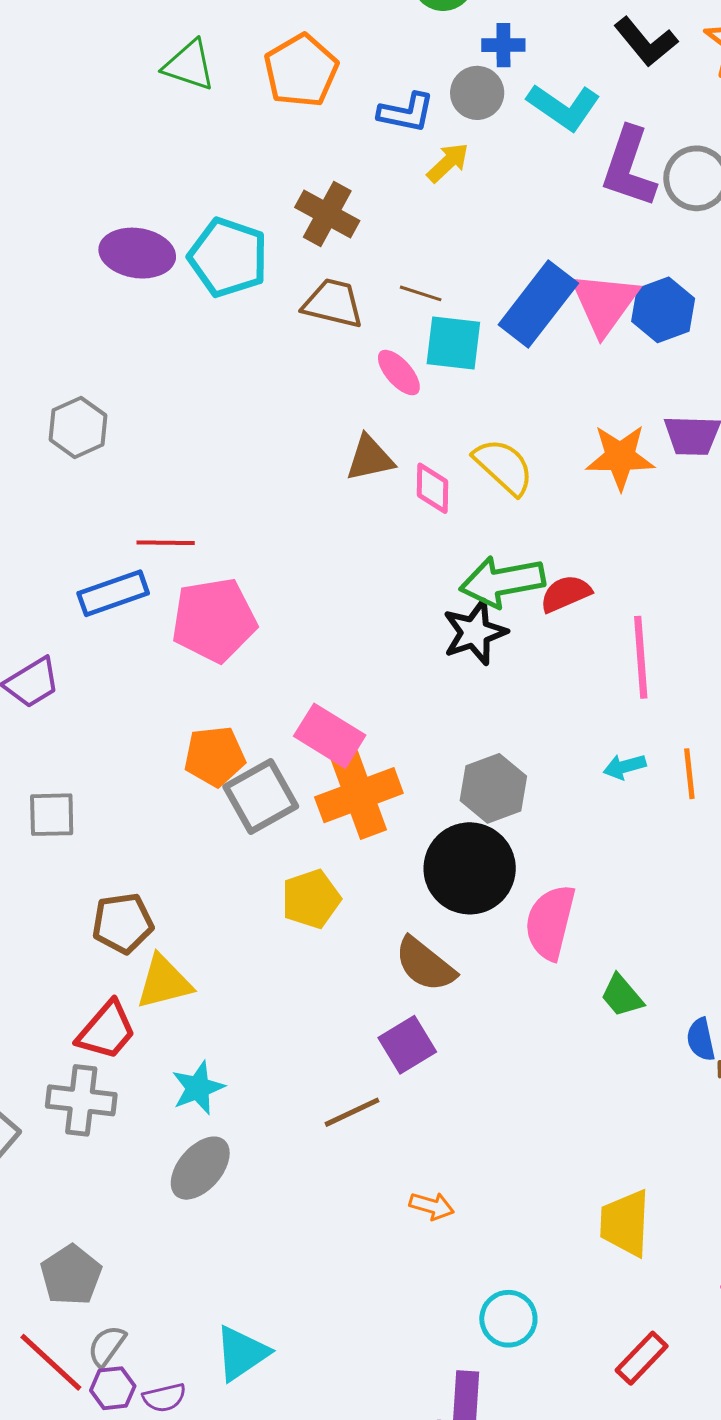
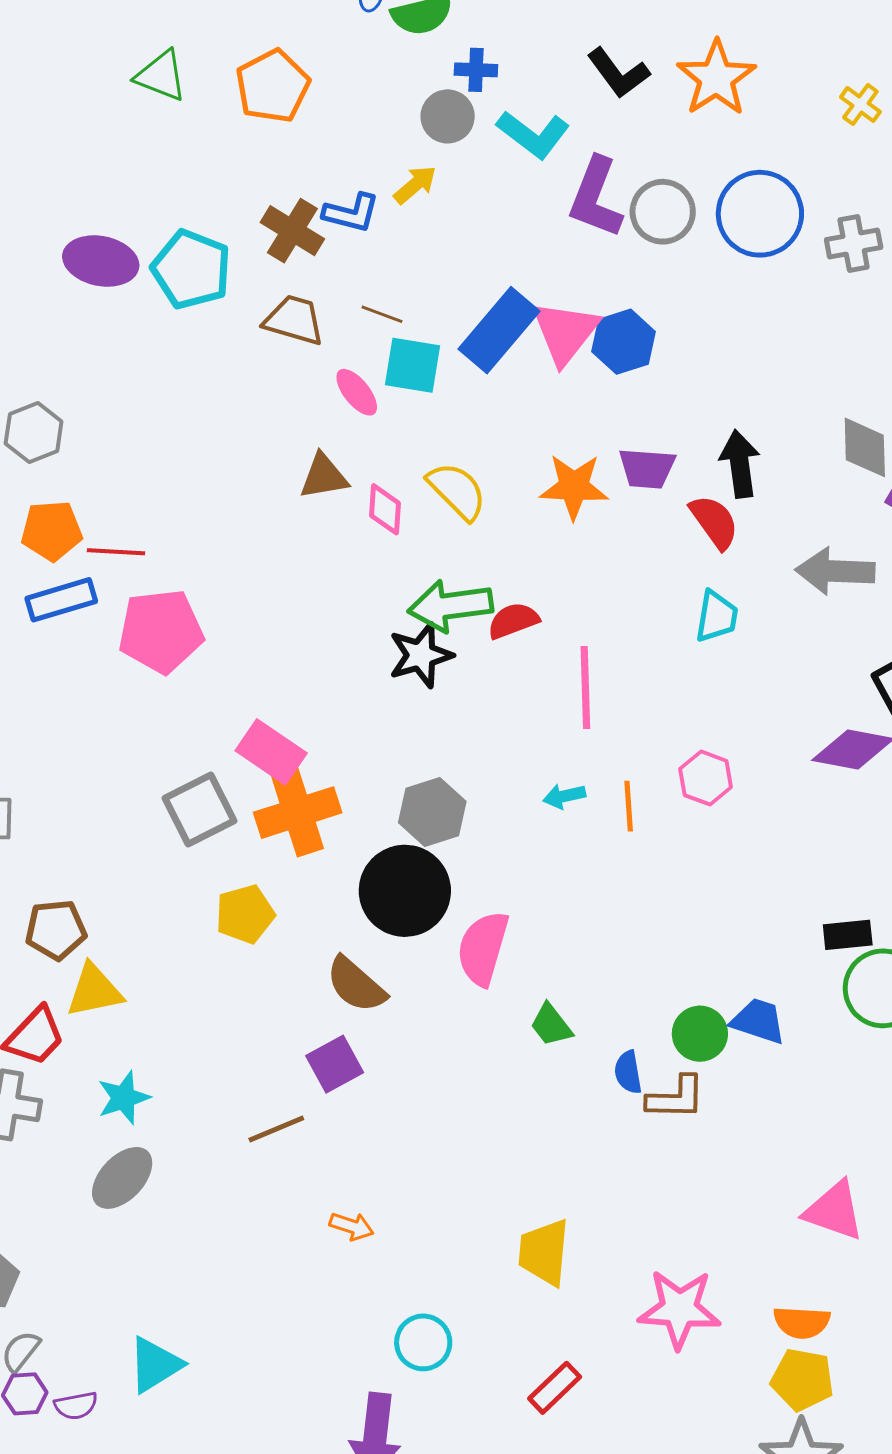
blue L-shape: (406, 113) -> (351, 213), moved
orange pentagon: (215, 756) -> (52, 531), moved

